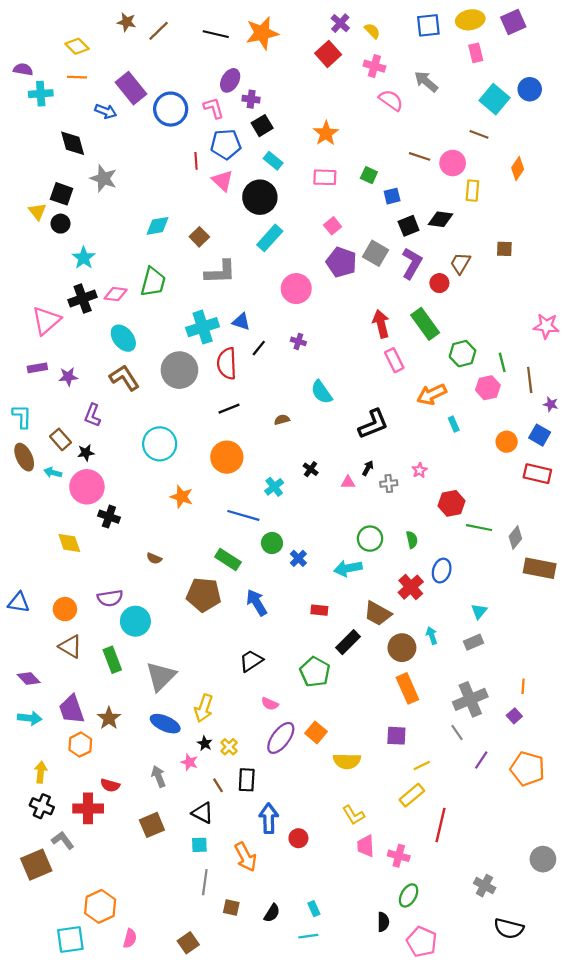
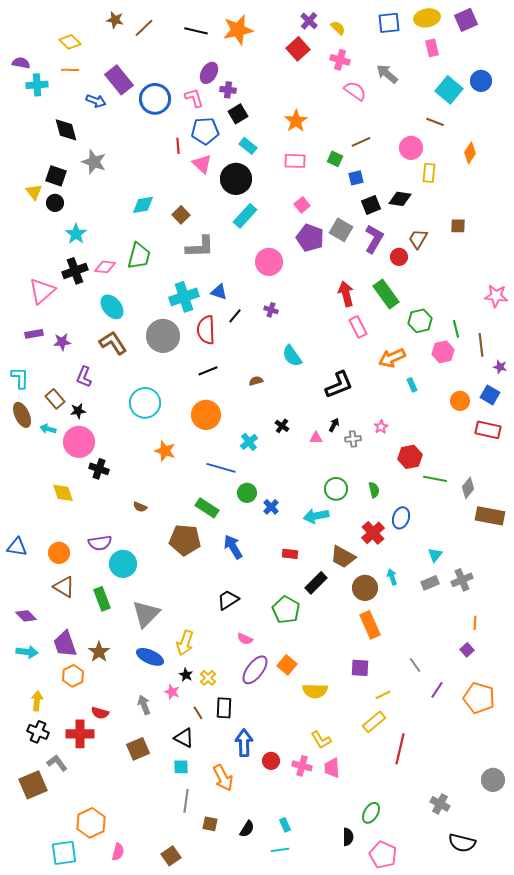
brown line: (420, 156) -> (361, 142), moved, turned -42
gray cross: (470, 699) -> (462, 580), moved, size x0.7
pink cross: (399, 856) -> (302, 766), moved

